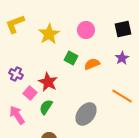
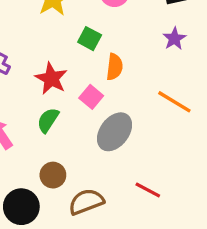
orange semicircle: (92, 64) -> (114, 67), moved, turned 119
pink square: (30, 93) -> (91, 97), moved

